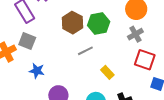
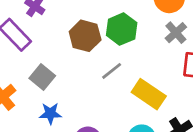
gray square: (27, 41) -> (42, 77), moved, turned 30
yellow rectangle: (107, 72) -> (149, 94), size x1.6

